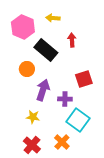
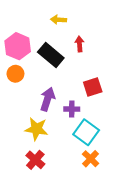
pink hexagon: (23, 27) -> (18, 46), moved
orange circle: (27, 69) -> (15, 74), moved
yellow star: (33, 117) -> (36, 129), size x1.5
orange cross: (62, 142) -> (91, 159), moved

